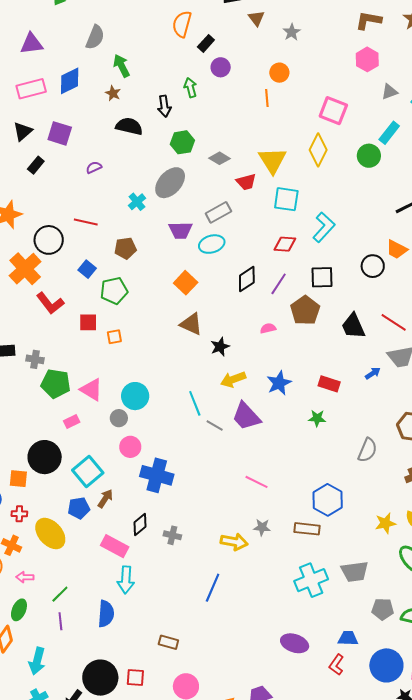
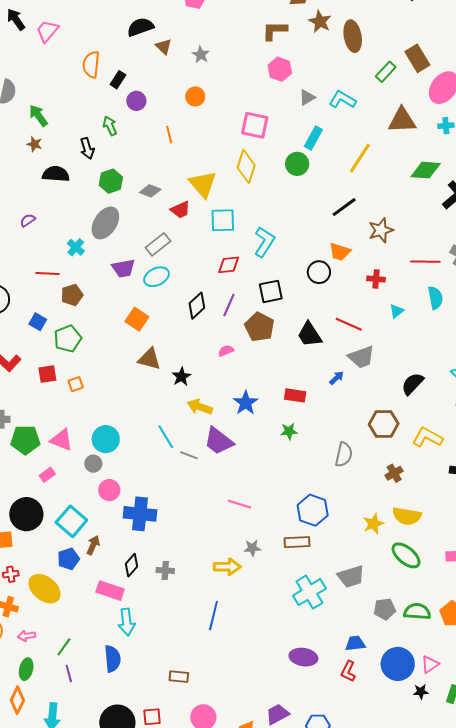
orange line: (267, 98) -> (169, 135), moved
red line: (86, 222) -> (47, 273), moved
yellow arrow: (233, 379) -> (200, 407), turned 50

